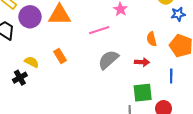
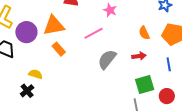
orange rectangle: (60, 56) -> (59, 49), moved

